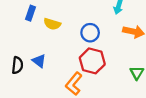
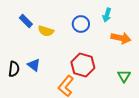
blue rectangle: (30, 13) -> (26, 21), turned -64
blue circle: (90, 33) -> (81, 24), moved

